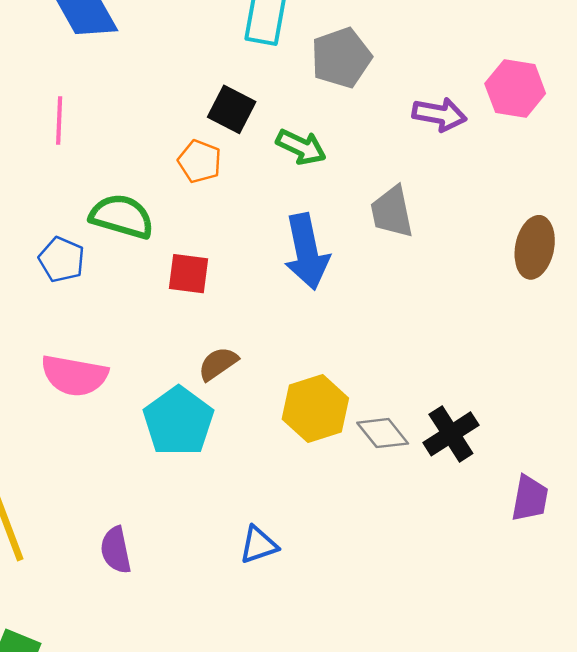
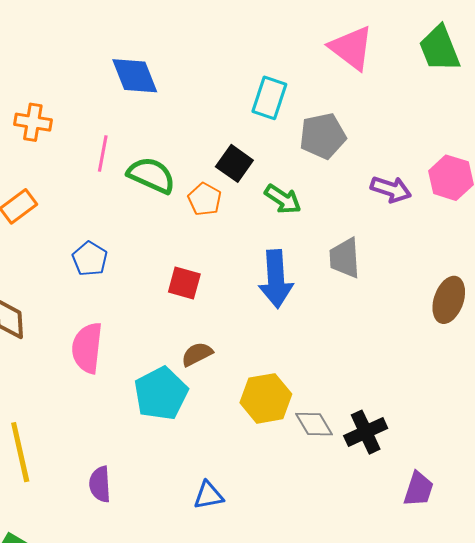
green semicircle: (122, 216) -> (151, 175), moved
pink semicircle: (74, 376) -> (87, 348), turned 78

